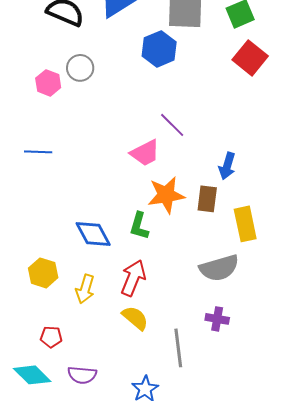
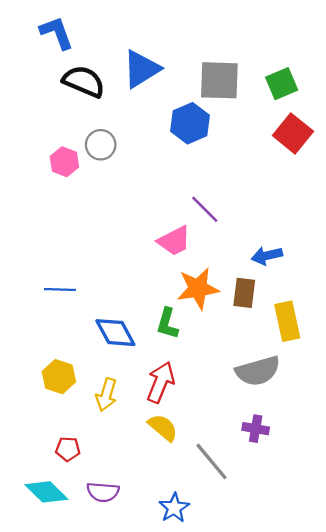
blue line: (38, 152) -> (60, 290), moved
blue arrow: (227, 166) -> (267, 256), turned 60
gray line: (178, 348) -> (211, 461), turned -33

